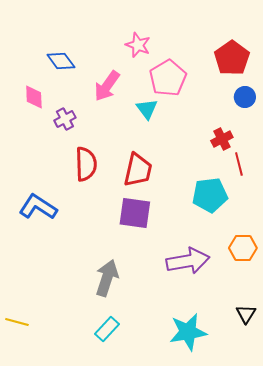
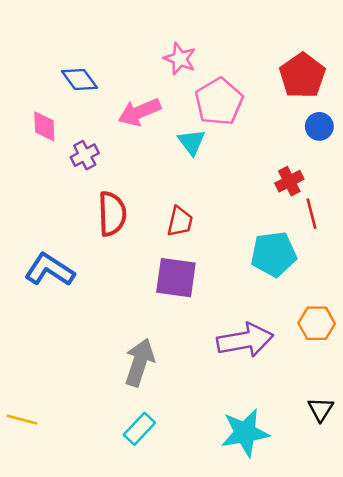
pink arrow: (107, 86) -> (139, 112), turned 32
red trapezoid: (138, 170) -> (180, 222), size x0.7

